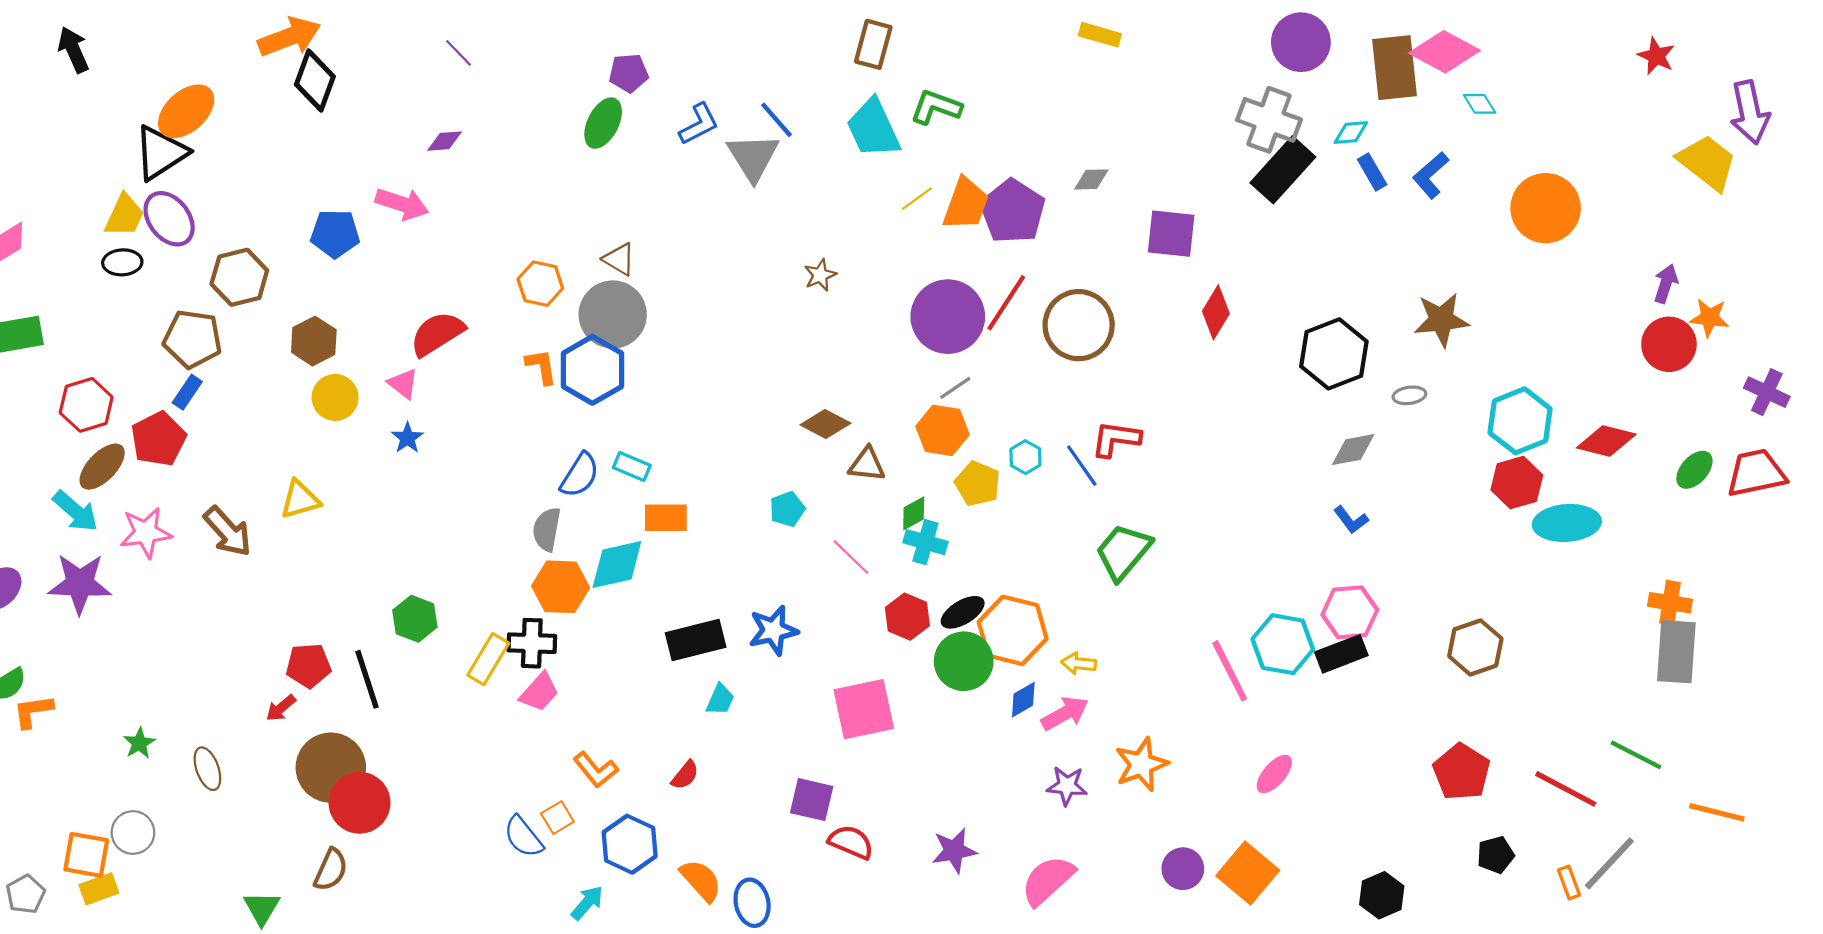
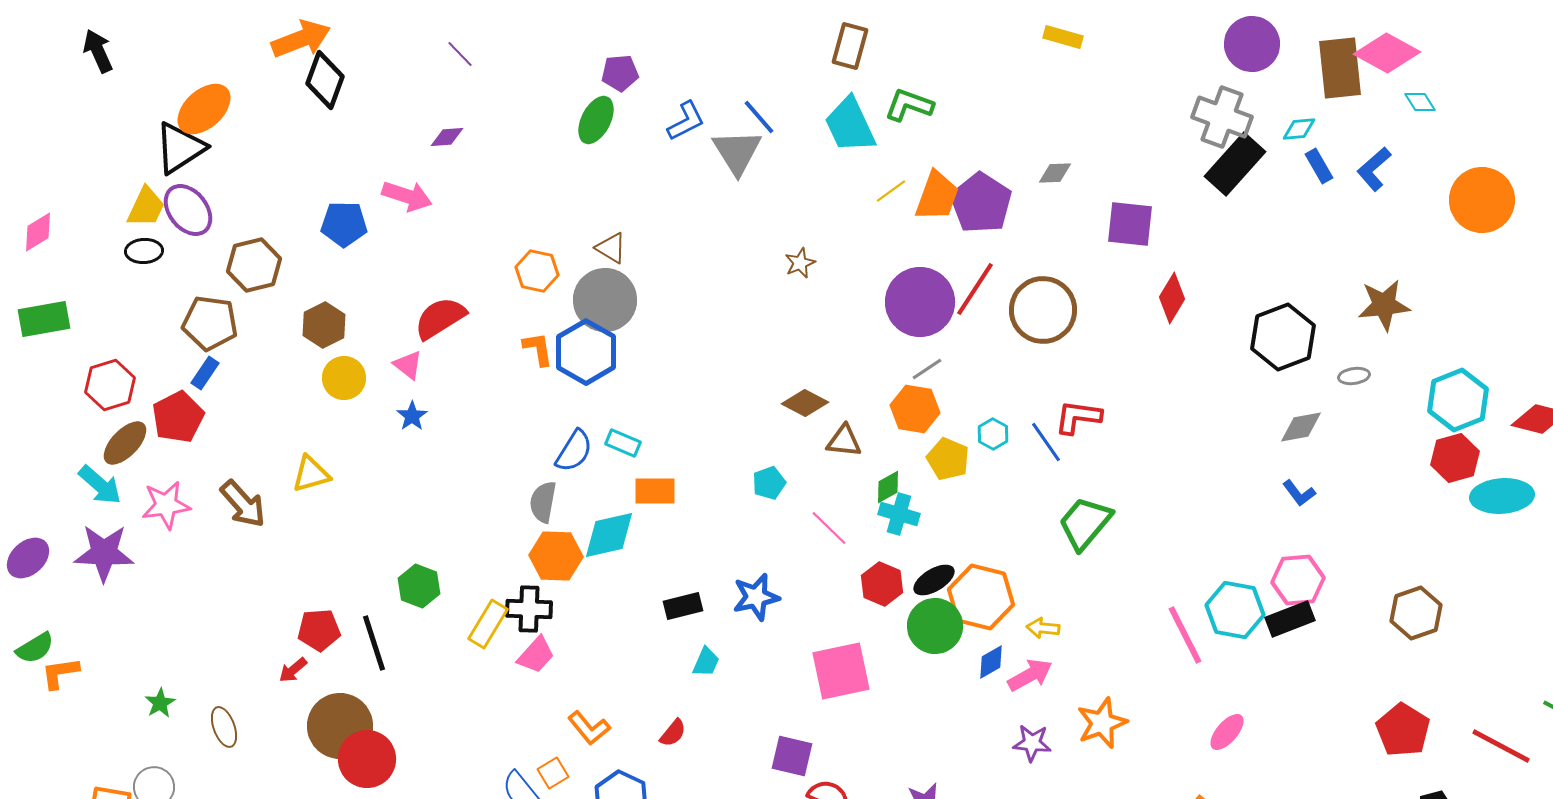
black rectangle: (696, 640) -> (683, 606), size x0.7

